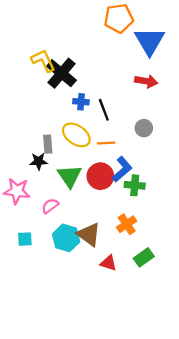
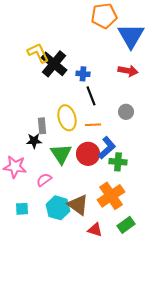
blue cross: (81, 102) -> (83, 74), moved
yellow ellipse: (76, 135) -> (67, 118), turned 40
orange cross: (127, 224) -> (111, 196), size x1.5

